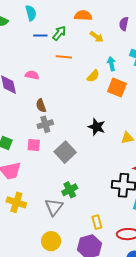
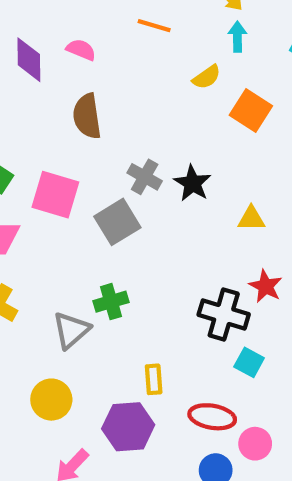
cyan arrow: (111, 64) -> (237, 37), moved
brown semicircle: (41, 106) -> (87, 116), size x1.5
gray cross: (45, 124) -> (145, 177), moved, turned 35
pink square: (34, 145) -> (55, 195), size x1.6

